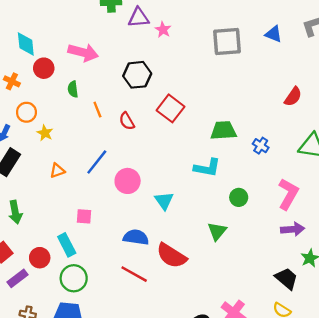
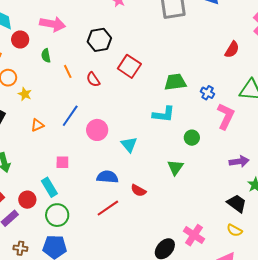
pink L-shape: (288, 194) -> (226, 116), moved
red semicircle: (172, 256) -> (138, 190), size x0.6
red line: (134, 274) -> (108, 208), turned -60

